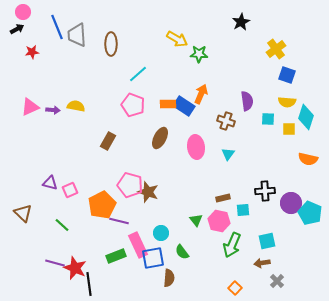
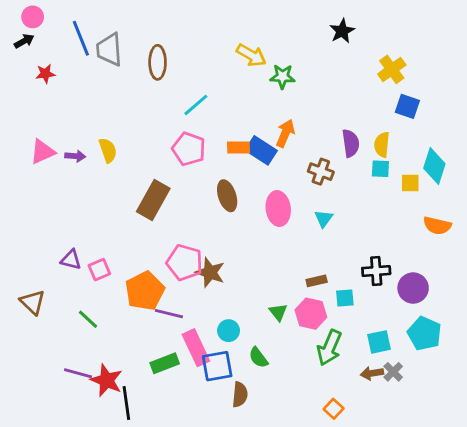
yellow semicircle: (287, 102) -> (382, 145), moved, turned 90
yellow semicircle: (76, 106) -> (108, 150), turned 60
brown ellipse: (160, 138) -> (227, 196), turned -45
brown rectangle: (108, 141) -> (153, 200), size x1.5
cyan pentagon: (310, 213) -> (424, 333), moved
gray cross: (277, 281) -> (393, 372), moved

